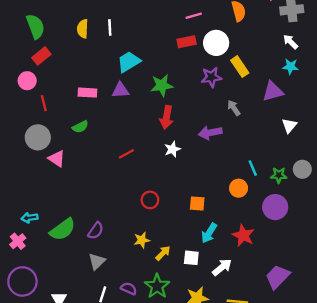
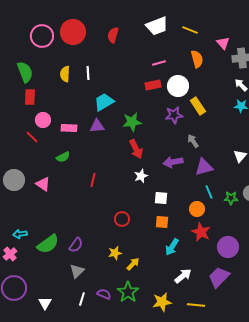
red rectangle: (41, 56) -> (30, 97), turned -49
pink circle: (27, 81) -> (43, 120), moved
purple triangle: (273, 91) -> (204, 167), moved
red line: (44, 103) -> (32, 137), turned -32
red arrow: (167, 117) -> (136, 149), turned -36
gray circle: (38, 137) -> (14, 180), moved
red line: (126, 154) -> (93, 180), moved, turned -48
purple circle: (275, 207) -> (228, 247), moved
red star: (243, 235) -> (201, 232), moved
white square: (191, 258) -> (161, 198), moved
purple trapezoid: (278, 277) -> (219, 277), moved

